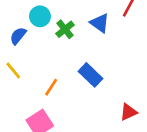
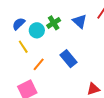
cyan circle: (40, 16) -> (37, 30), moved
yellow line: (13, 71) -> (23, 47), moved

